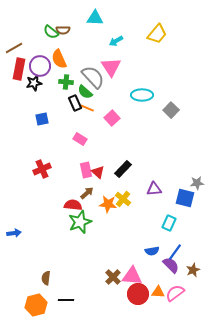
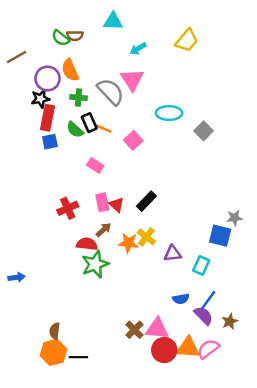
red rectangle: (19, 69) -> (48, 118), moved
green semicircle: (85, 92) -> (75, 130), moved
red cross: (42, 169) -> (68, 208), moved
purple triangle: (154, 189) -> (173, 254), moved
orange triangle: (158, 292) -> (188, 348), size x1.5
orange hexagon: (36, 305) -> (53, 352), moved

